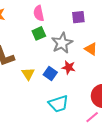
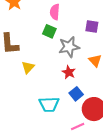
green square: (39, 33) -> (49, 31), turned 32
blue square: (50, 73) -> (76, 94), moved

